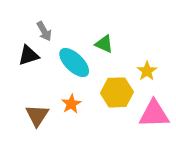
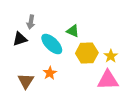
gray arrow: (44, 31) -> (31, 22), turned 40
yellow star: (147, 71) -> (111, 56), moved
yellow hexagon: (117, 92) -> (87, 53), moved

